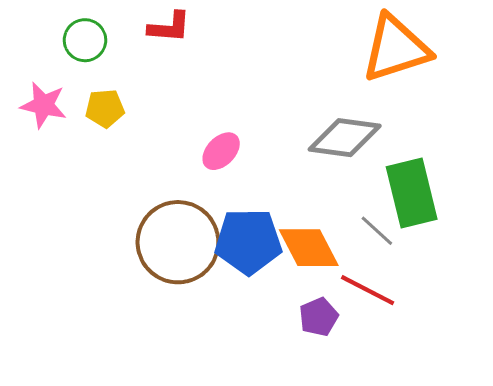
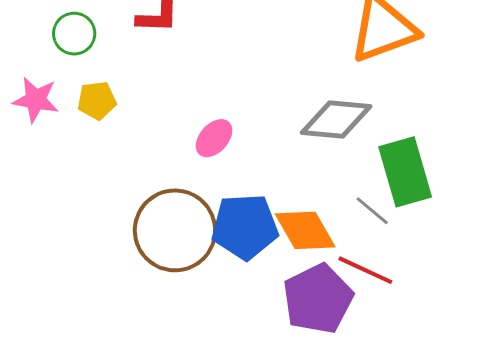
purple pentagon: (319, 317) -> (318, 299), size x1.8

